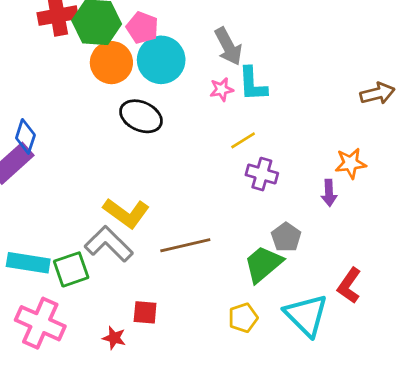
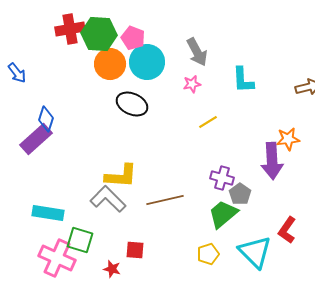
cyan L-shape: (252, 84) -> (243, 80), moved
purple cross: (262, 174) -> (222, 178), moved
purple arrow: (329, 193) -> (272, 161), size x1.8
yellow L-shape: (126, 213) -> (121, 176), turned -32
green square: (71, 269) -> (80, 240), moved, turned 36

